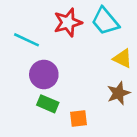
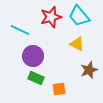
yellow triangle: (123, 58) -> (77, 44), moved

